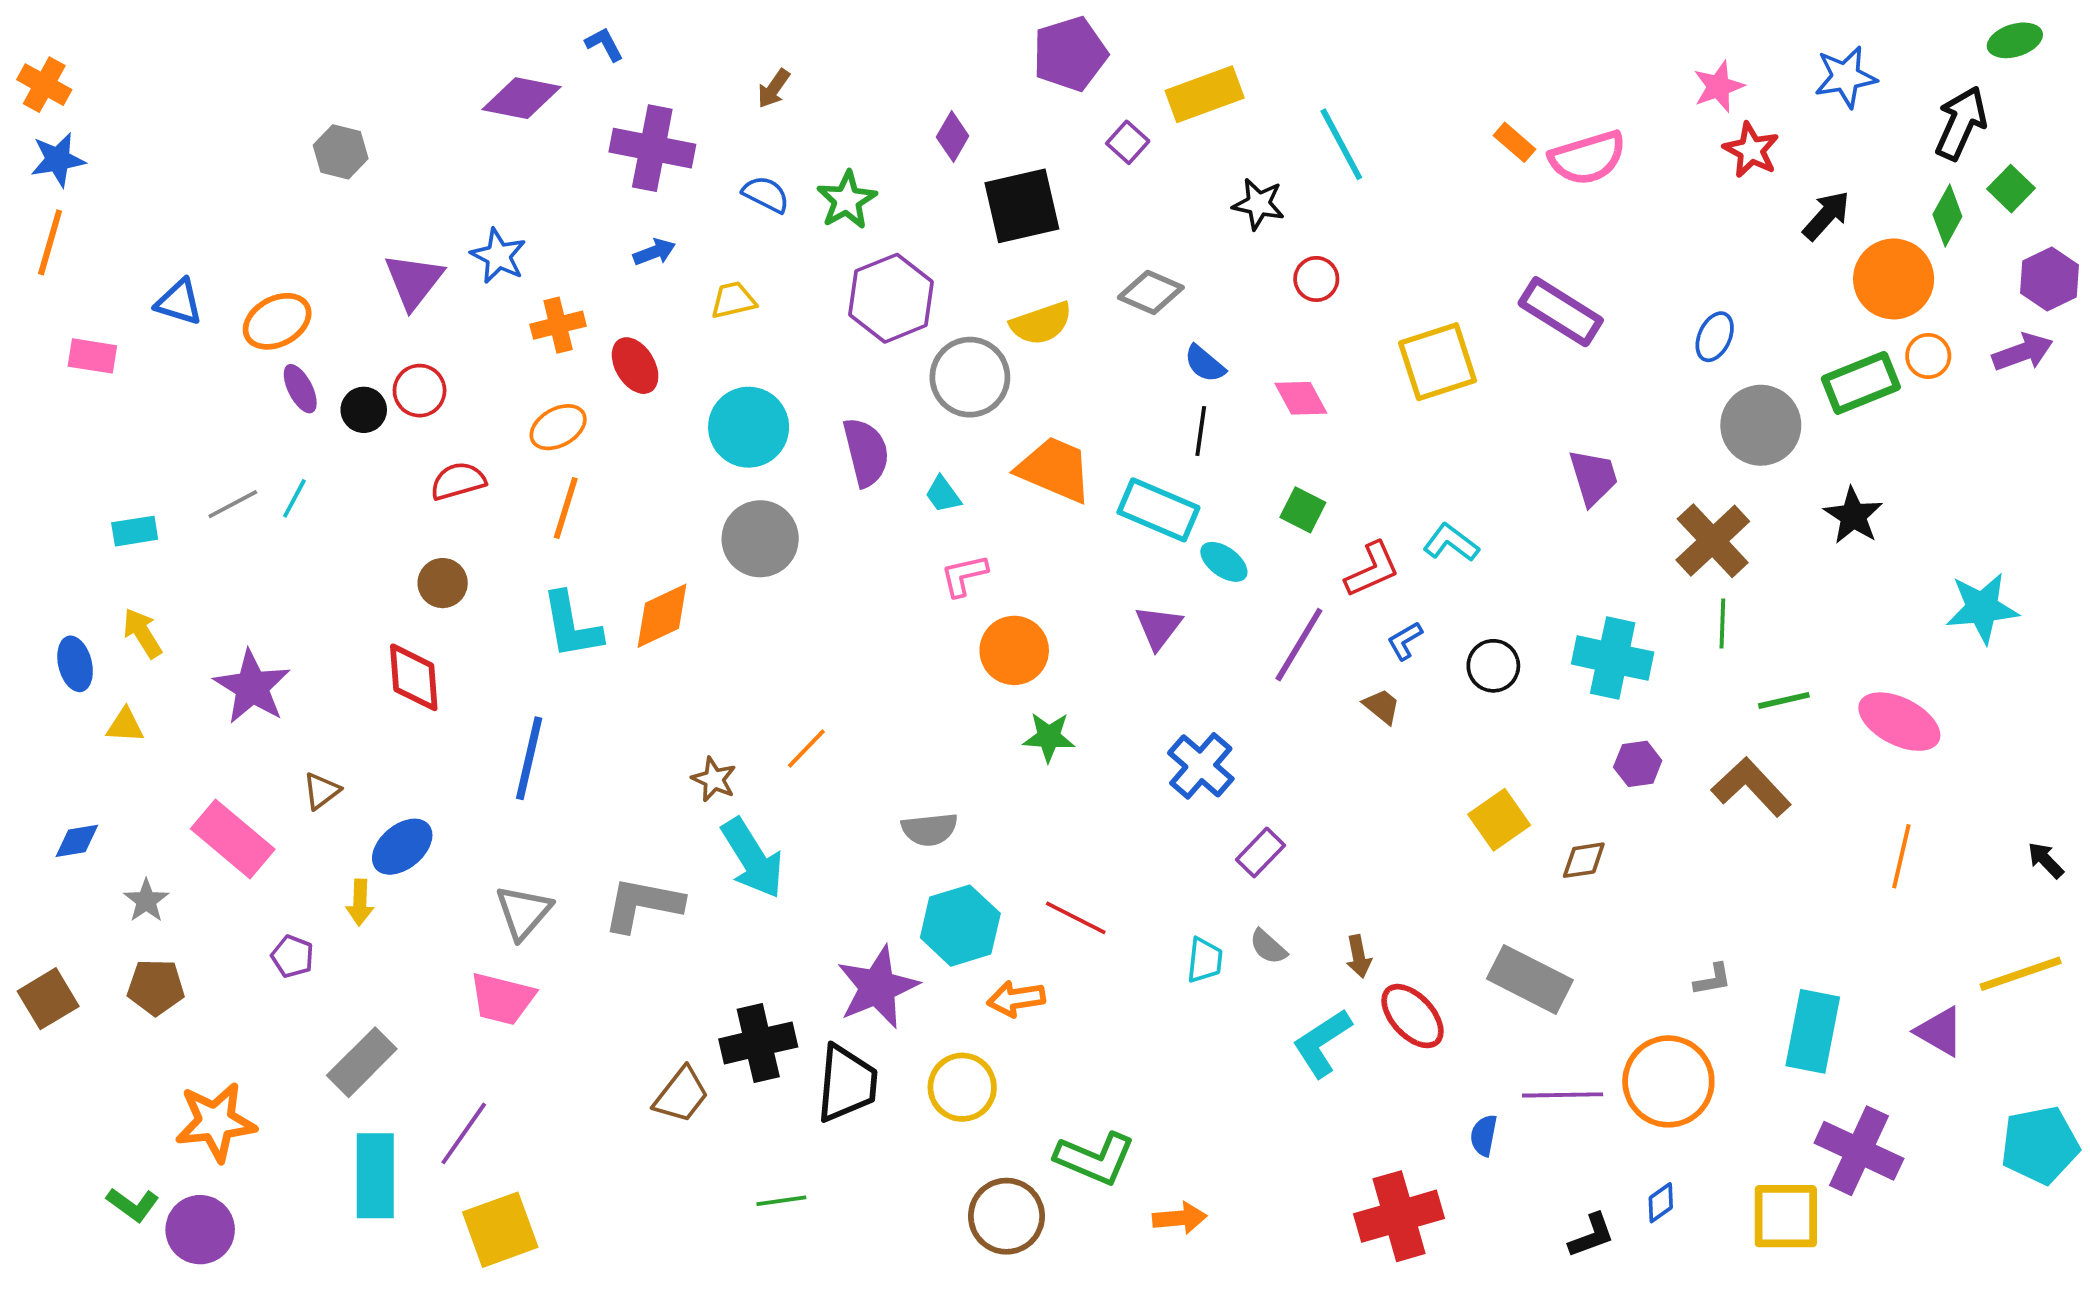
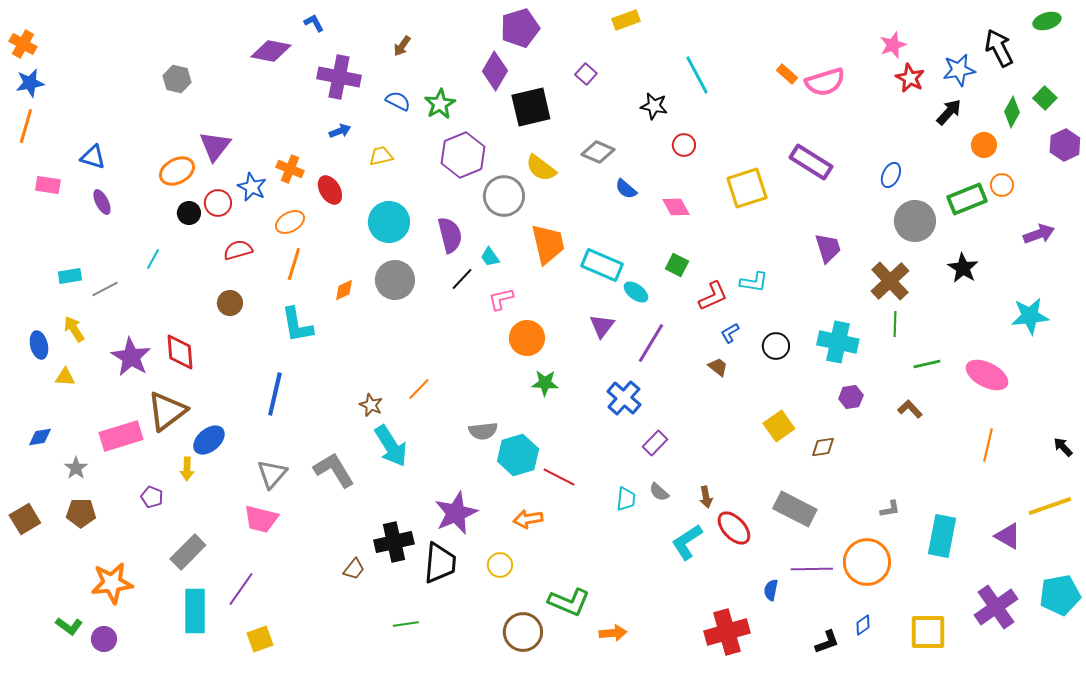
purple pentagon: (1070, 54) -> (520, 28), moved
blue star: (1845, 77) -> (959, 70), moved
yellow rectangle: (1205, 94) -> (626, 20), moved, size x0.7
black arrow: (1961, 123) -> (999, 48), moved, turned -51
purple diamond: (953, 137) -> (495, 71), size x1.5
blue star: (498, 256) -> (252, 187), moved
orange circle: (1894, 279) -> (984, 145), size x0.6
orange ellipse: (277, 321) -> (177, 171), moved
yellow semicircle: (1041, 323) -> (541, 168), turned 56
orange cross: (558, 325) -> (290, 169), turned 36
purple arrow: (2023, 352) -> (1039, 234), moved
purple ellipse: (300, 389) -> (102, 202), moved
black line: (1201, 431) -> (462, 279), moved, turned 35
orange trapezoid: (1055, 469) -> (548, 244), turned 54
gray line: (233, 504) -> (105, 289), moved
cyan L-shape: (1451, 543) -> (754, 282), turned 152
orange diamond: (662, 616) -> (344, 290), moved, size x0.6
purple line: (1299, 645) -> (651, 343), moved
red diamond: (414, 677) -> (180, 352), moved
brown L-shape: (1751, 787) -> (910, 409), size x0.6
brown triangle: (321, 791) -> (167, 411), size x2.0
pink rectangle: (233, 839) -> (121, 436), turned -57
gray L-shape: (643, 904) -> (334, 470), turned 48
cyan hexagon: (960, 926) -> (518, 455), moved
yellow circle: (962, 1087) -> (500, 565), size x0.7
brown trapezoid: (681, 1095) -> (354, 569), size x0.7
purple cross: (1859, 1151) -> (996, 607), moved, turned 30
purple circle: (200, 1230) -> (104, 639), size x0.7
yellow square: (500, 1230) -> (260, 639), size x0.7

